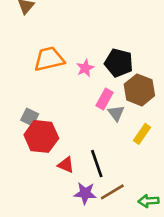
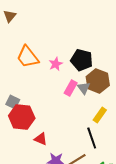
orange trapezoid: (49, 59) -> (28, 57), turned -115
gray triangle: (116, 113) -> (84, 88), moved
black line: (97, 164) -> (92, 138), moved

